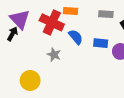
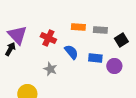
orange rectangle: (71, 11) -> (78, 27), moved
red cross: (52, 22) -> (48, 38), size x0.7

